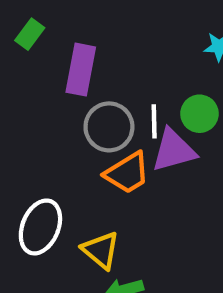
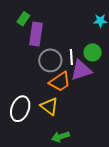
green rectangle: (30, 34) -> (23, 19), moved
yellow triangle: (101, 250) -> (49, 106), moved

